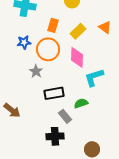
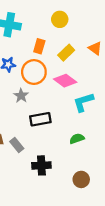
pink diamond: (77, 57) -> (65, 81), turned -55
green semicircle: (81, 103) -> (77, 139), moved
gray rectangle: (65, 116) -> (17, 145), moved

